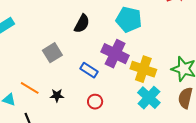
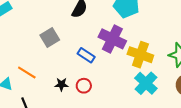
black star: (57, 95) -> (61, 84), moved
red circle: (95, 102) -> (84, 86), moved

